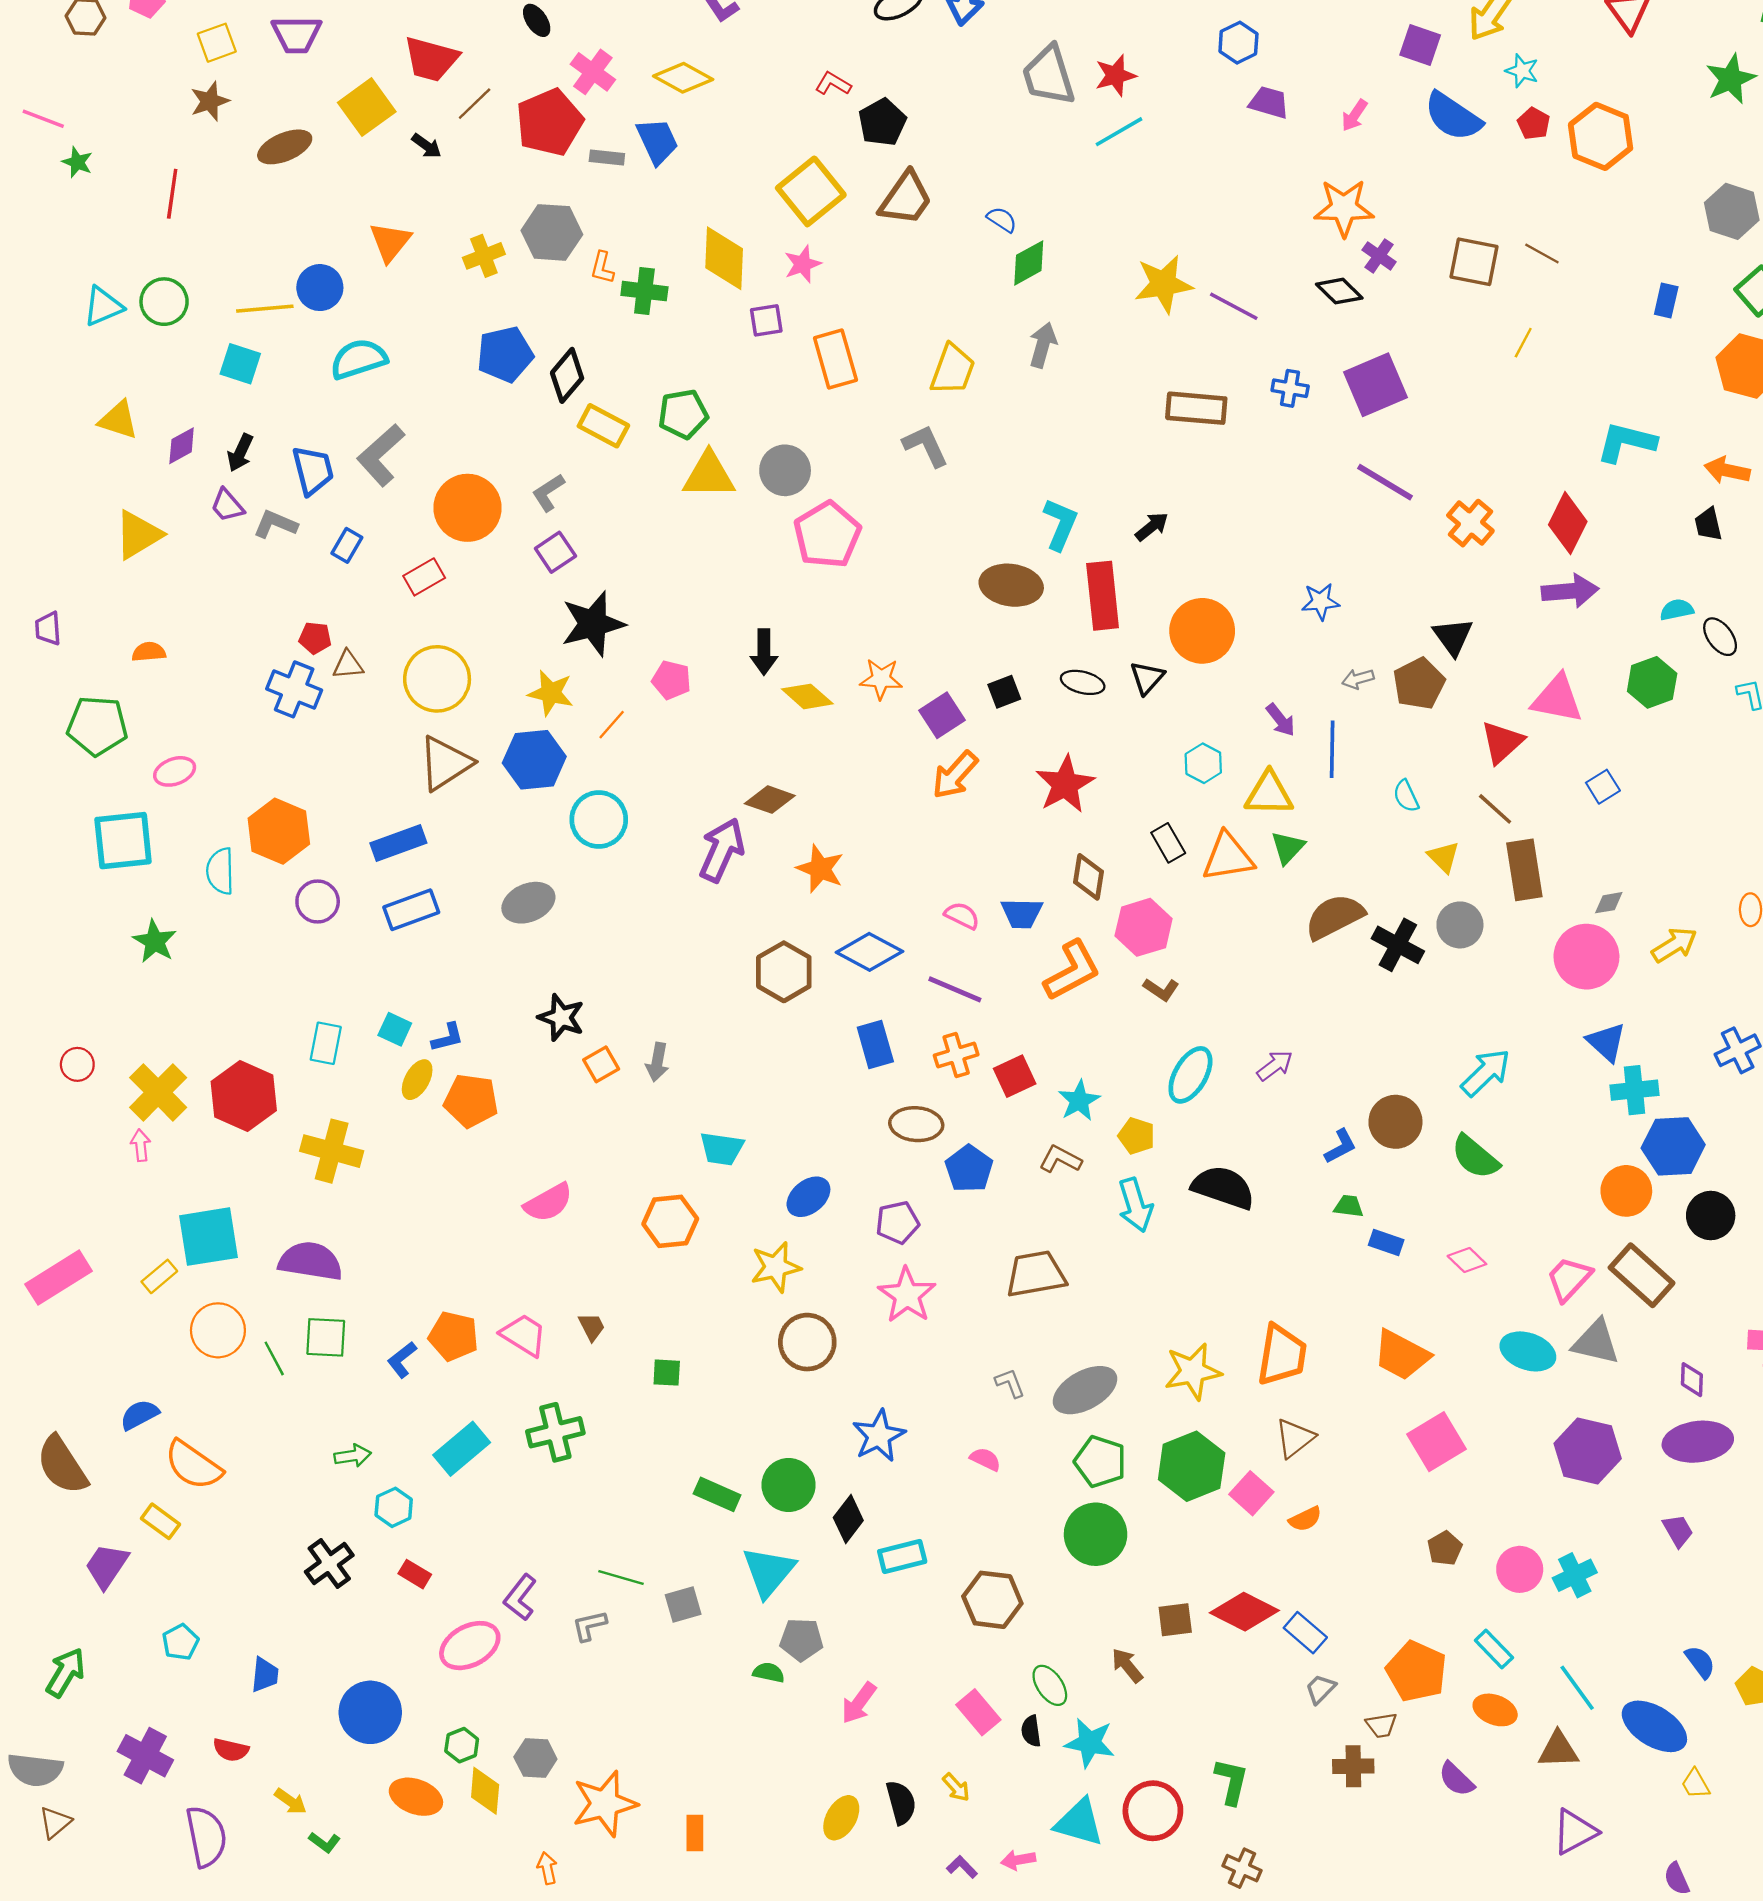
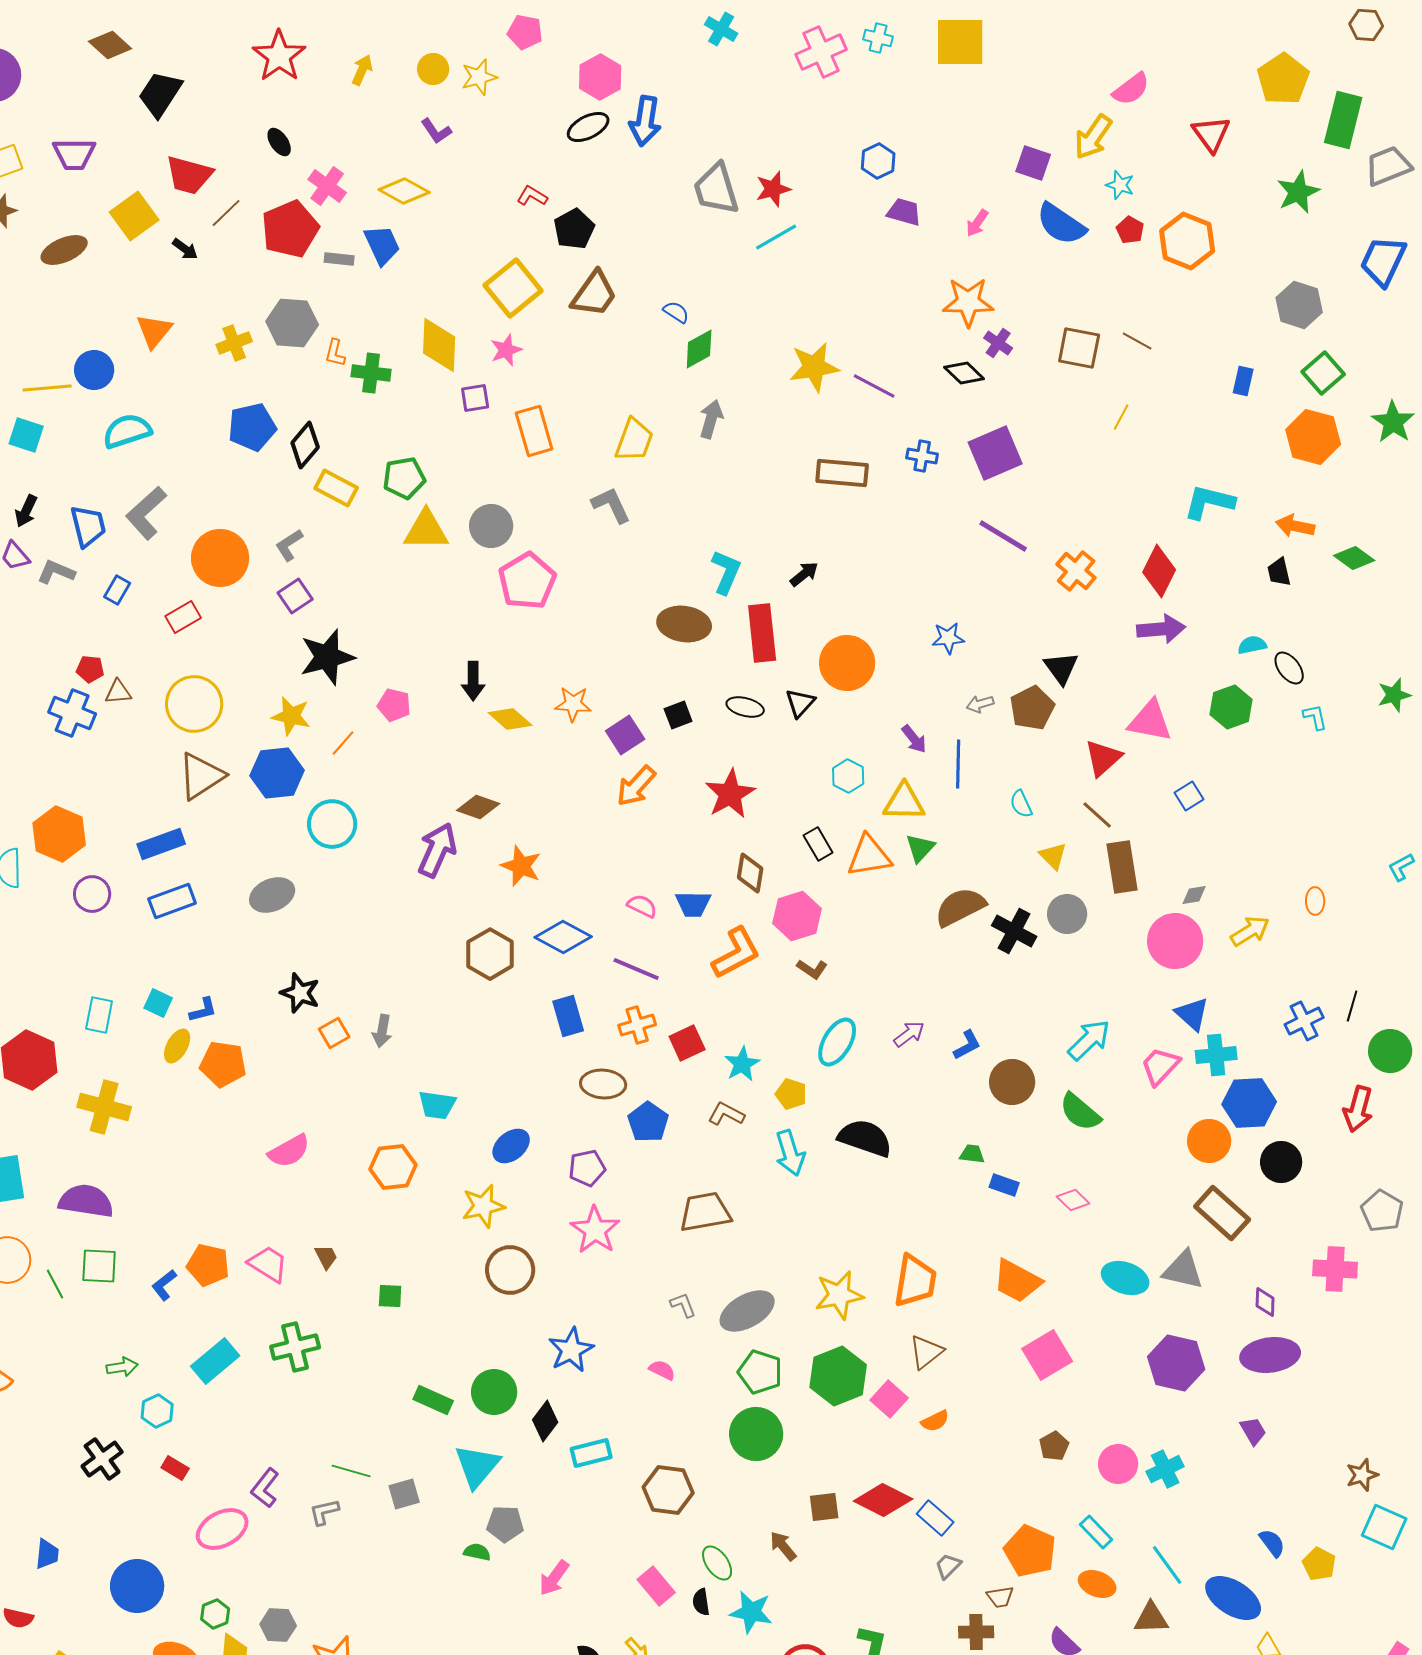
blue L-shape: (1340, 1146) -> (967, 1045), moved
pink trapezoid: (1569, 1279) -> (1160, 1066), moved

